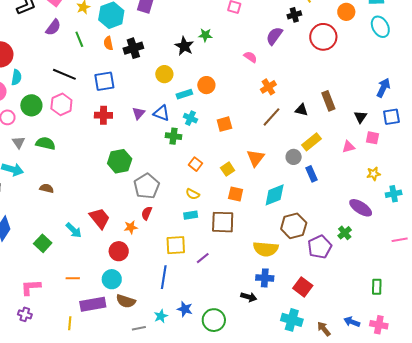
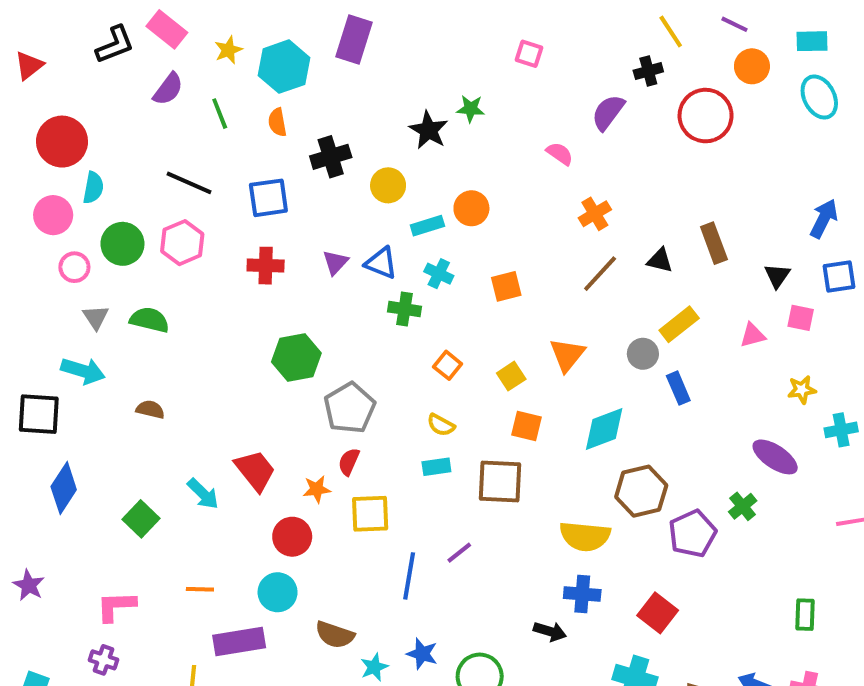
black cross: (133, 48) -> (331, 157), moved
yellow square: (176, 245) -> (370, 514), moved
blue line: (164, 277) -> (409, 576), moved
brown semicircle: (126, 301) -> (335, 635), moved

